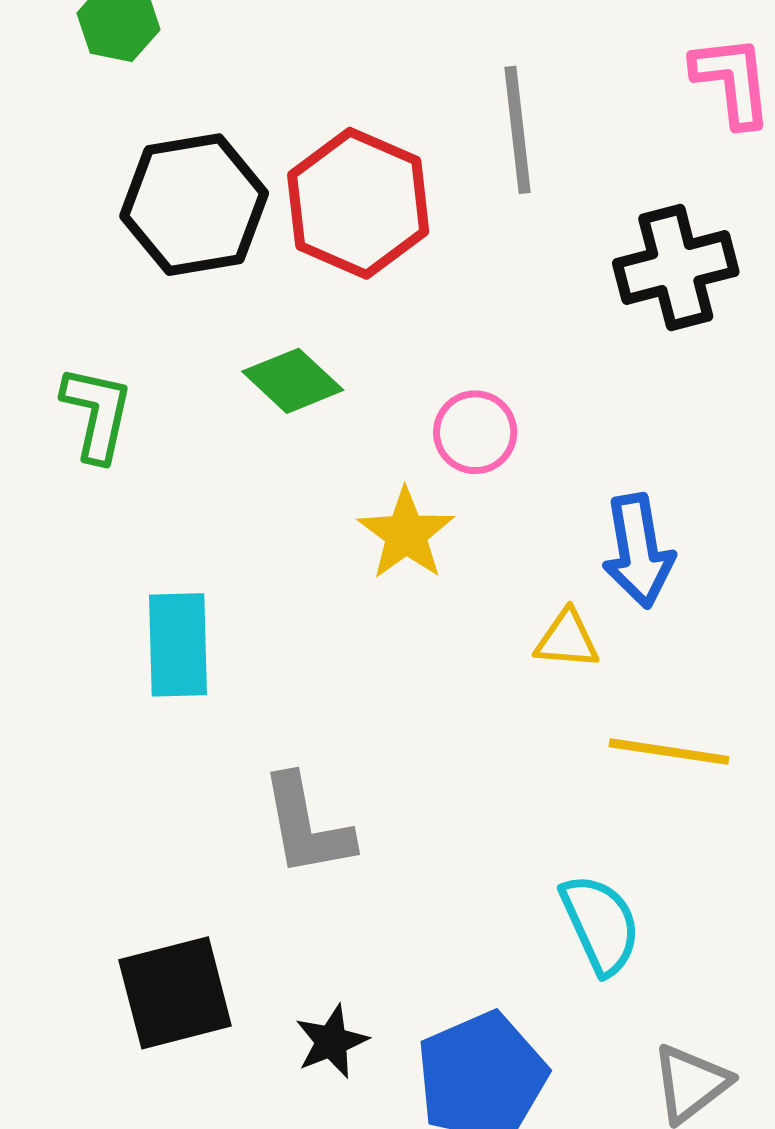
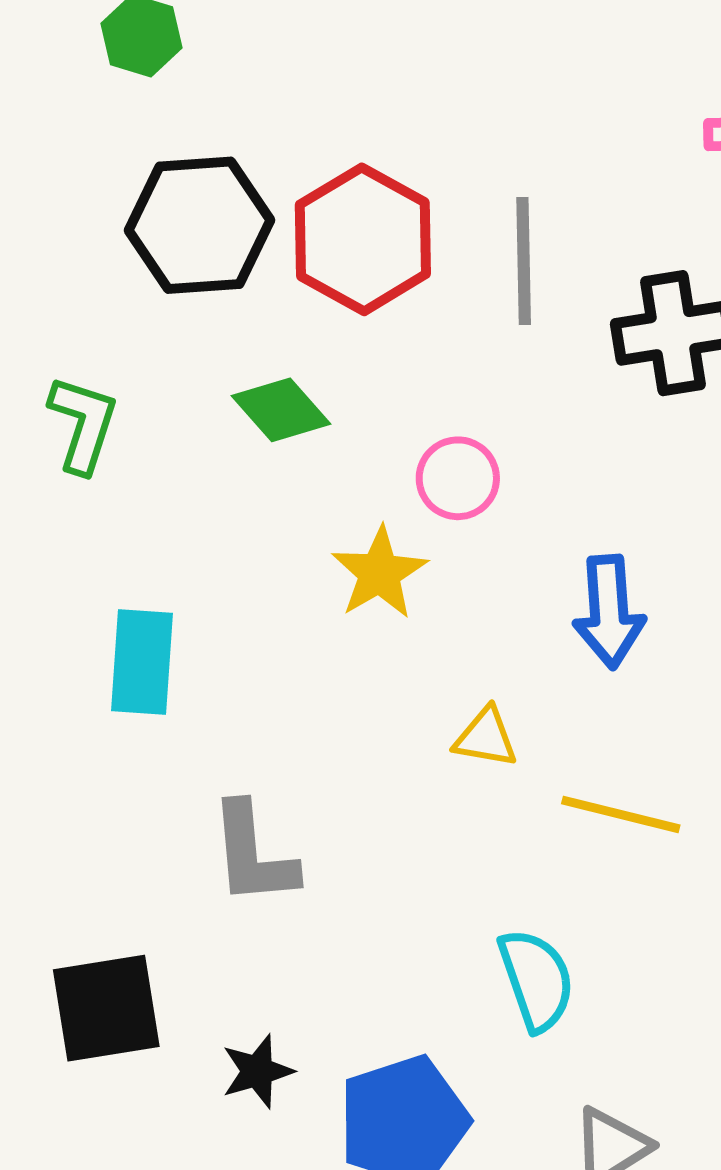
gray line: (518, 130) -> (524, 261), moved
yellow triangle: (567, 639) -> (486, 738), moved

